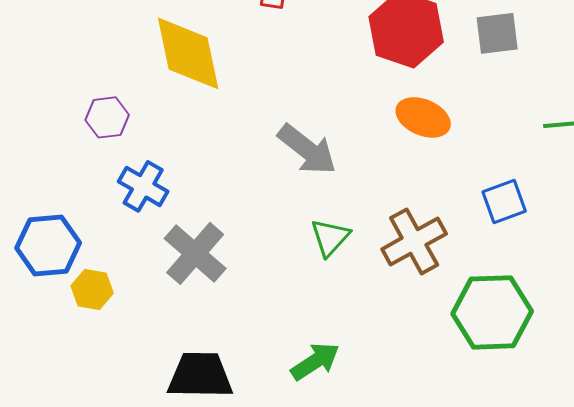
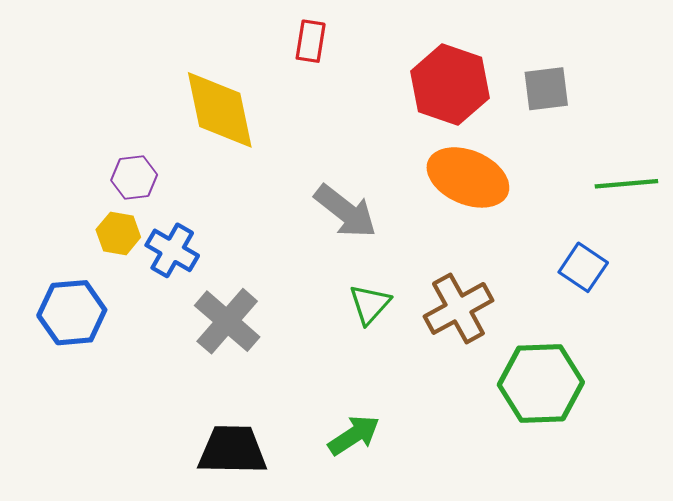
orange ellipse: (423, 117) -> (468, 177), size x1.4
blue square: (504, 201) -> (583, 267), moved, turned -36
yellow hexagon: (92, 289) -> (118, 233), moved

